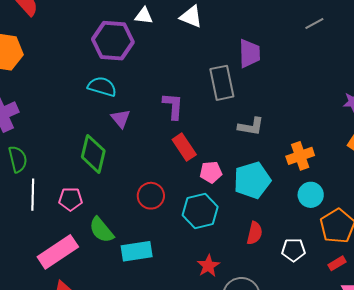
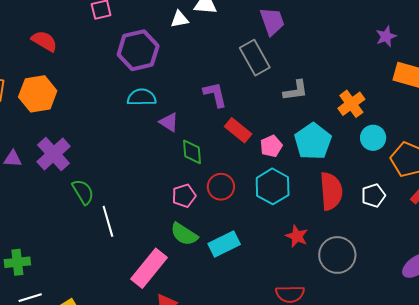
white triangle: (144, 16) -> (180, 19), moved
green diamond: (93, 154) -> (192, 152), moved, size x0.7
pink pentagon: (71, 199) -> (184, 196), moved
red semicircle: (255, 233) -> (331, 191), size x1.6

